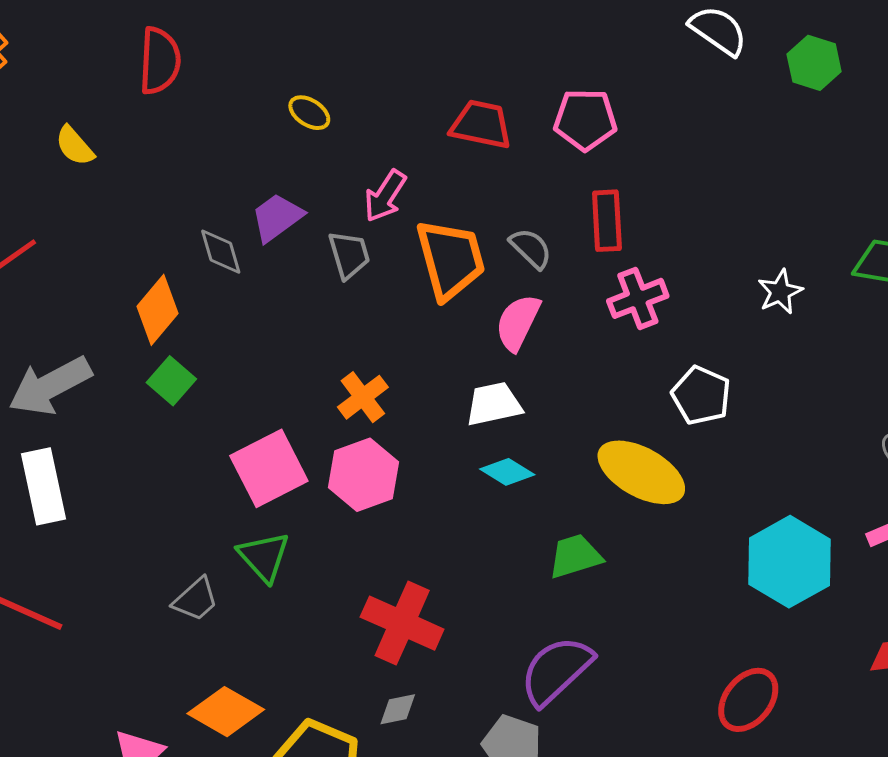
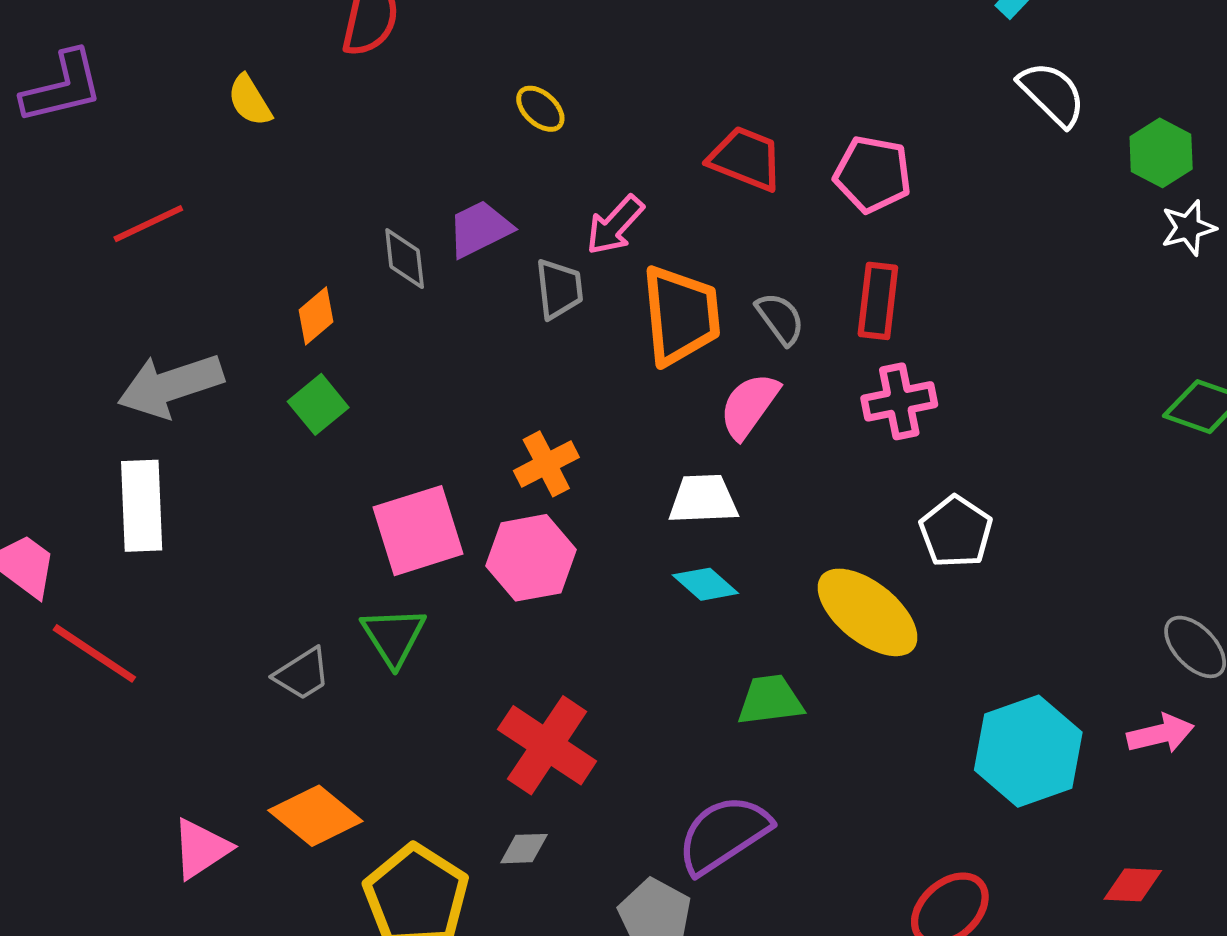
white star: (780, 292) -> (1188, 228), moved
orange diamond: (158, 310) -> (316, 316), size x0.7

